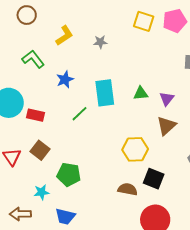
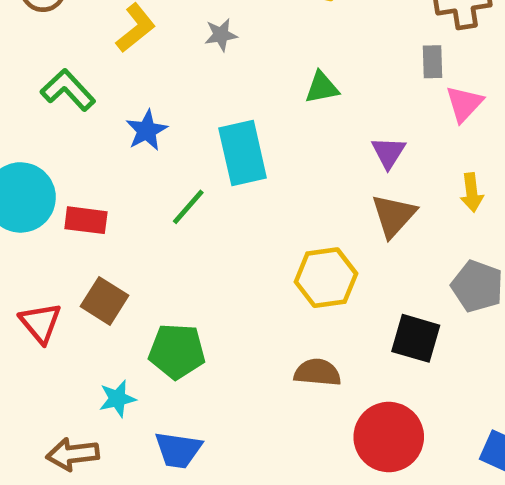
green triangle: (141, 93) -> (322, 88), moved
black square: (154, 179) -> (416, 338), moved

